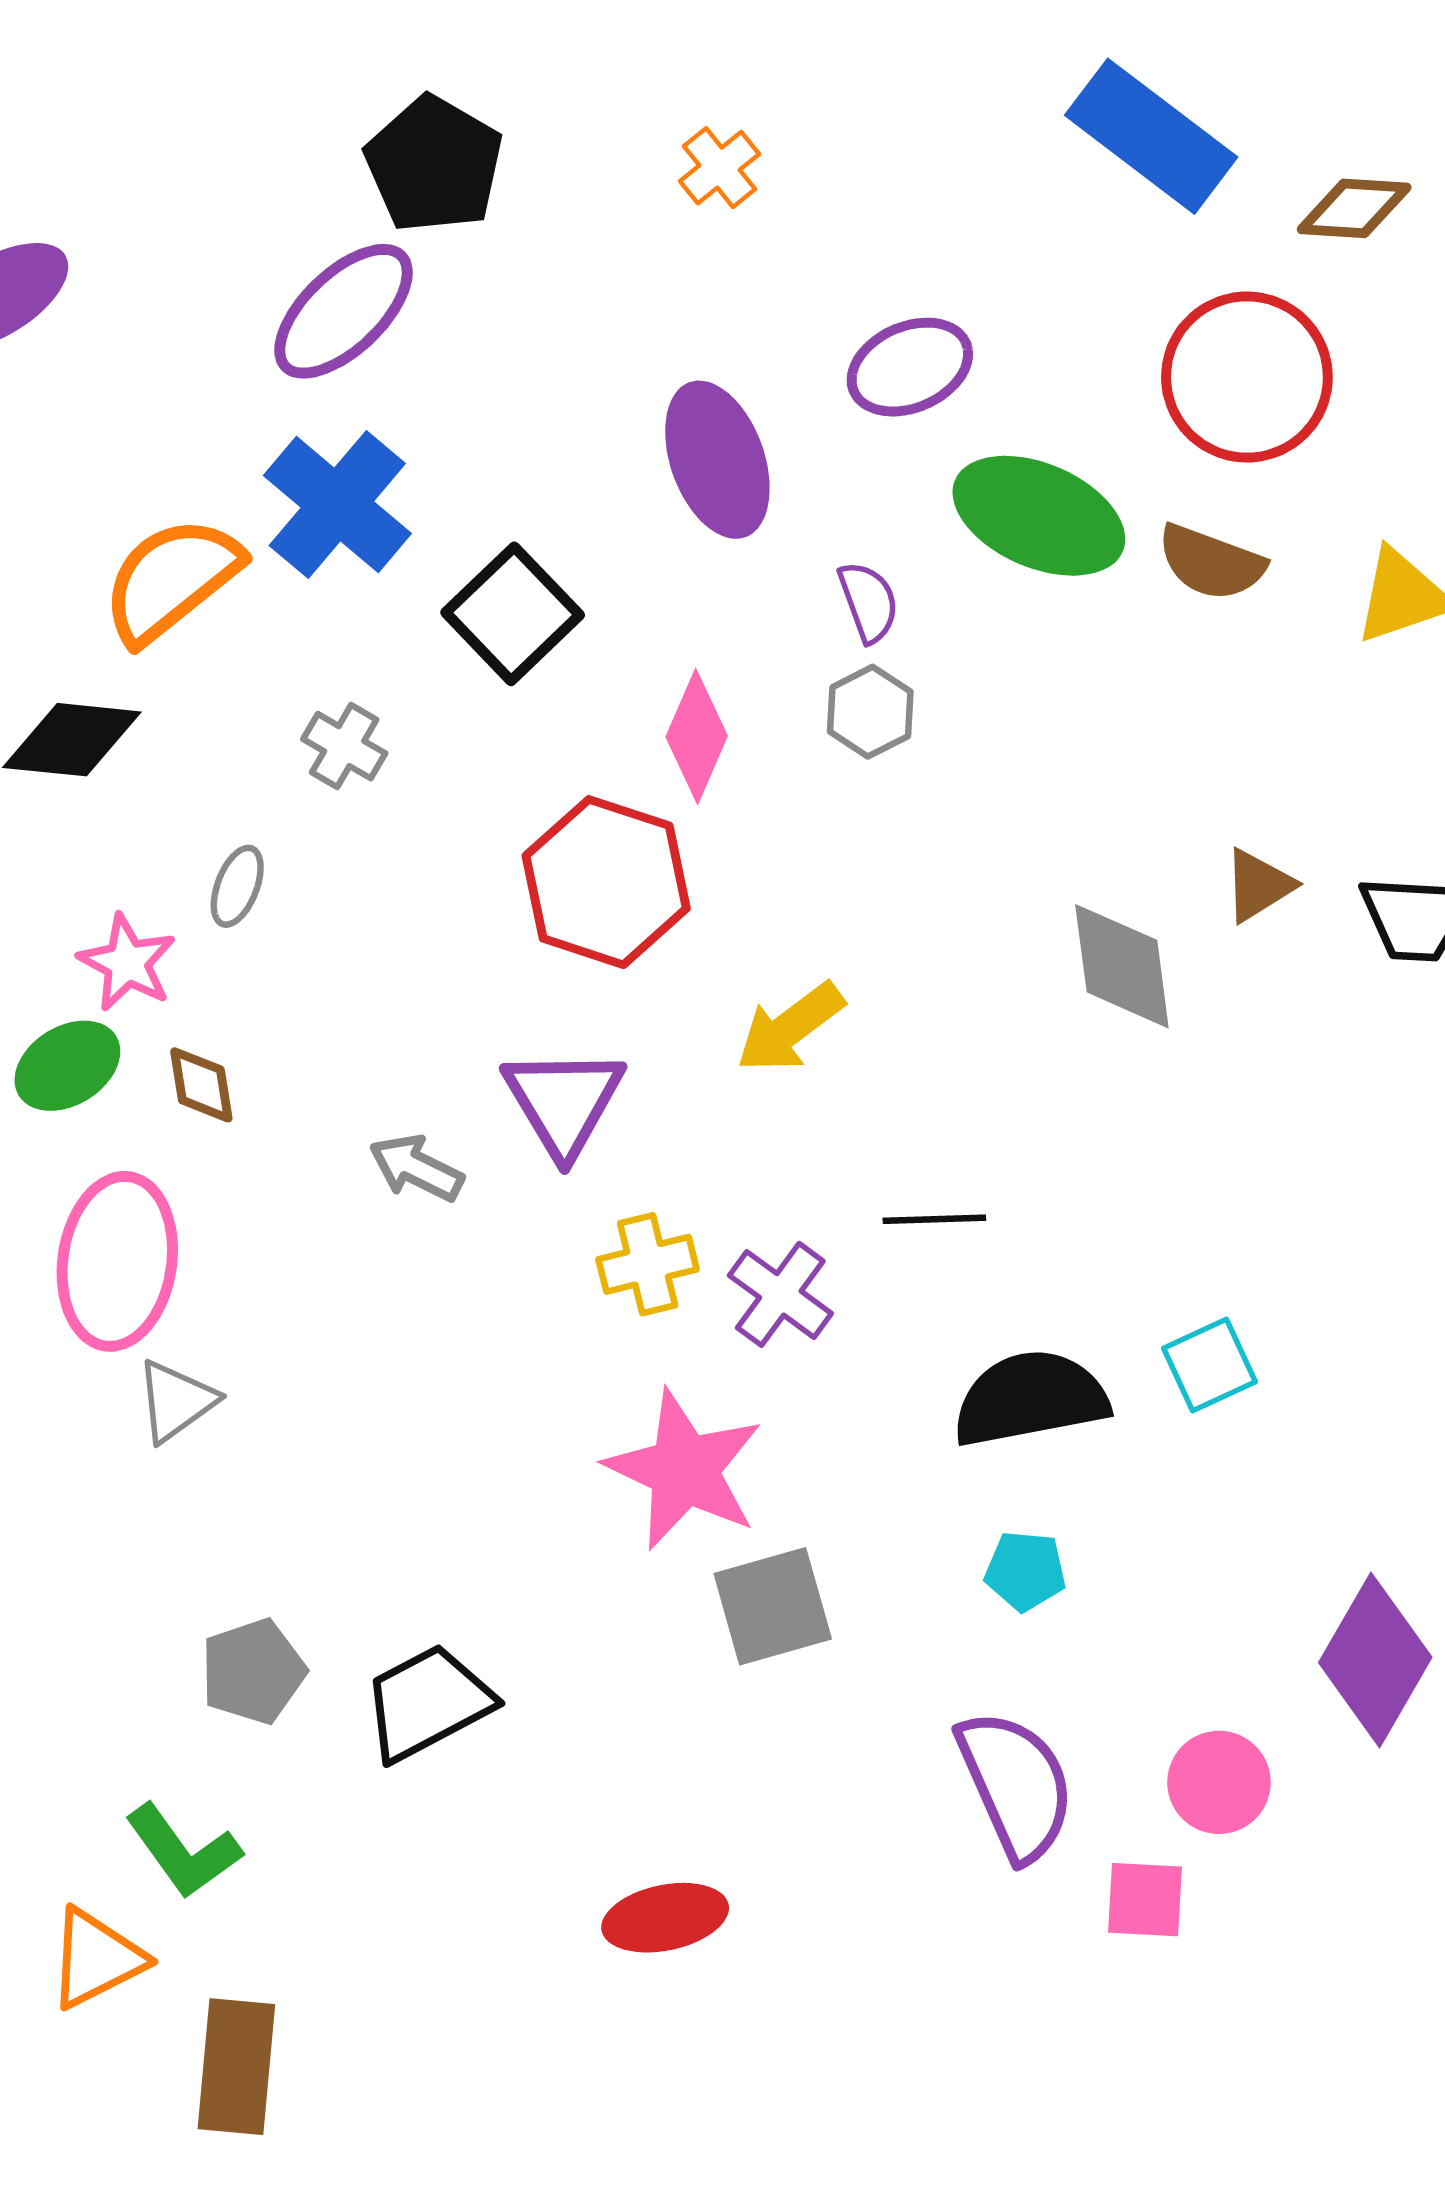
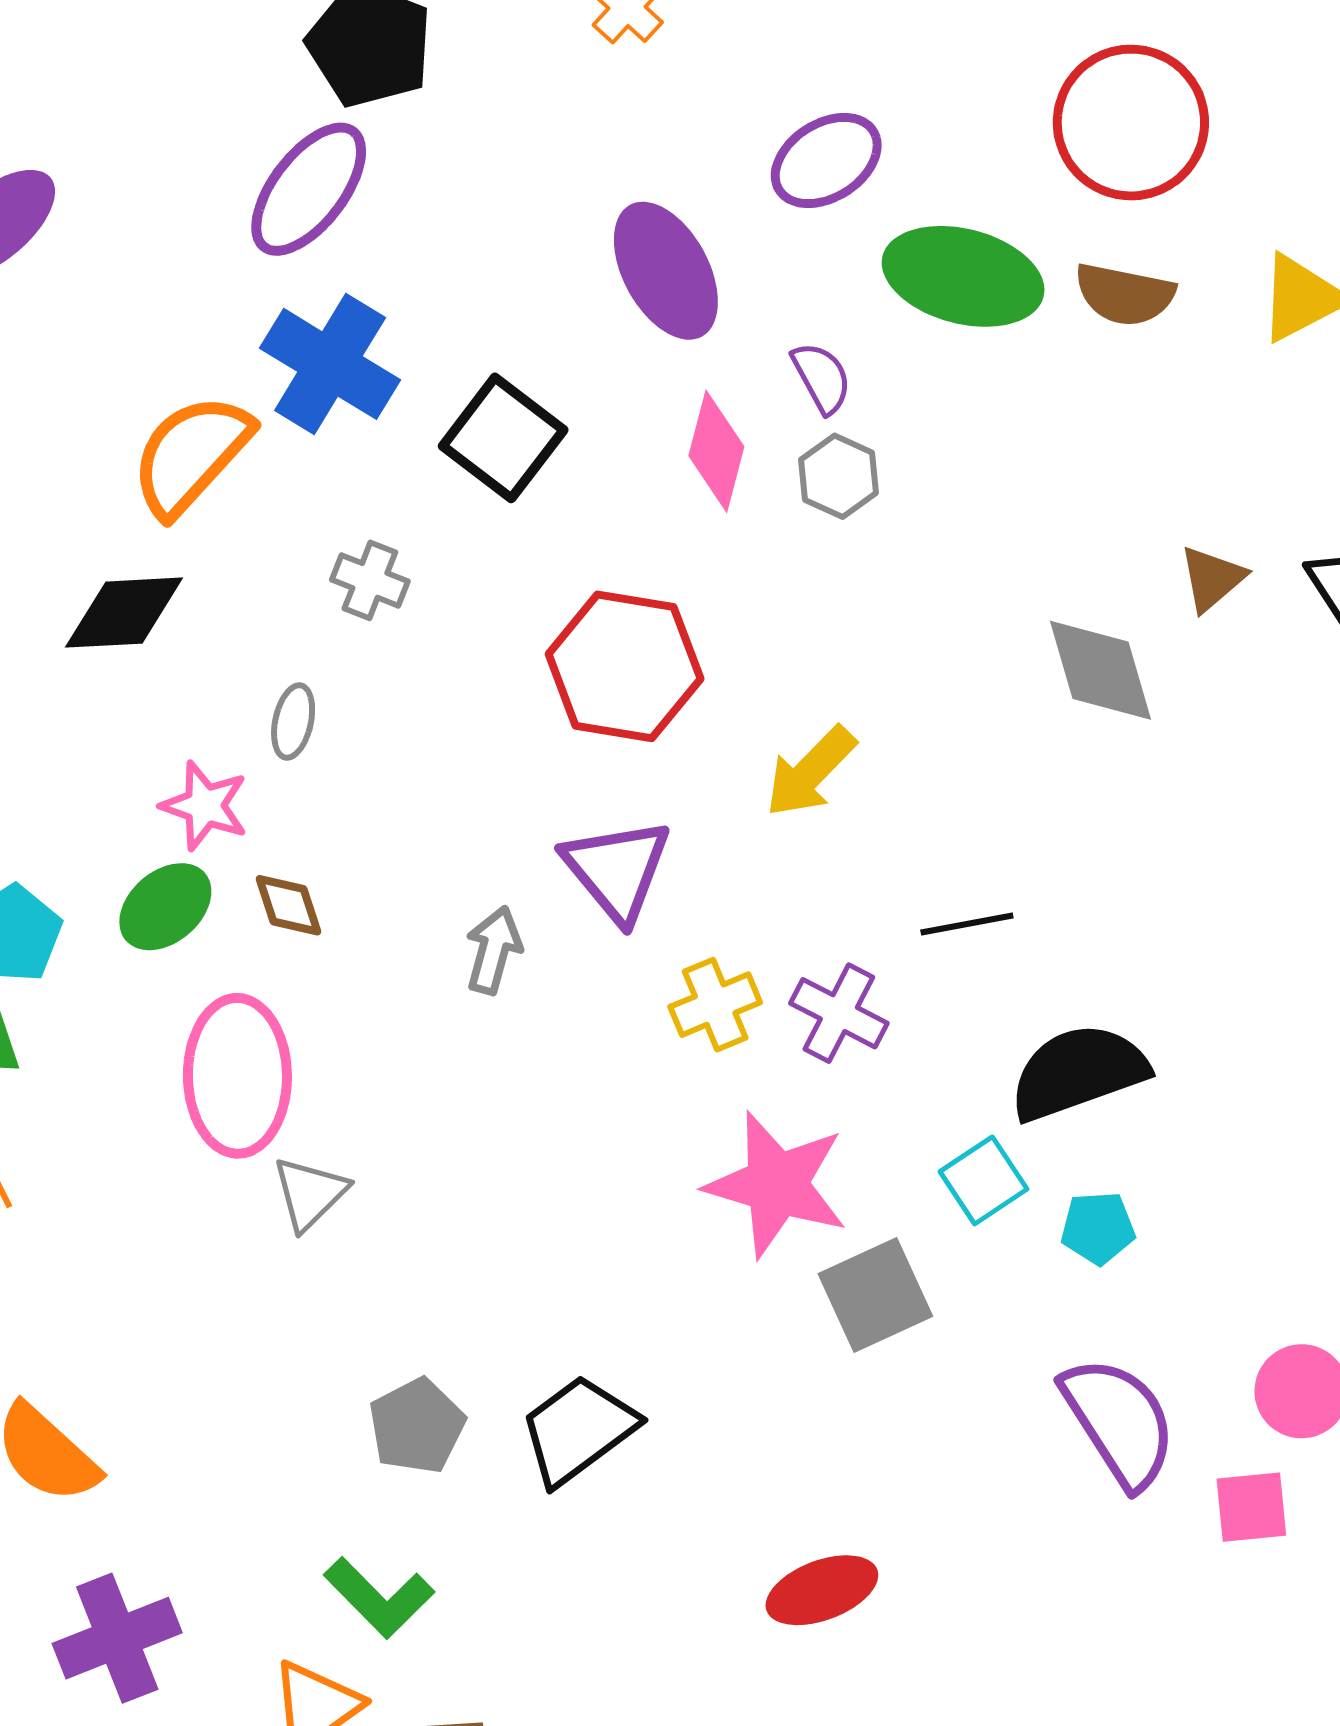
pink diamond: (697, 736) -> (716, 451), moved
gray arrow: (416, 1168) -> (494, 950), turned 88
cyan square: (1209, 1365) -> (983, 1180), moved

